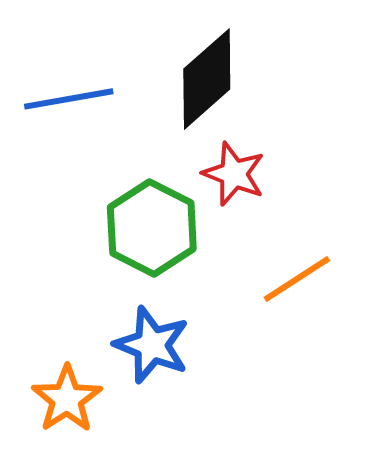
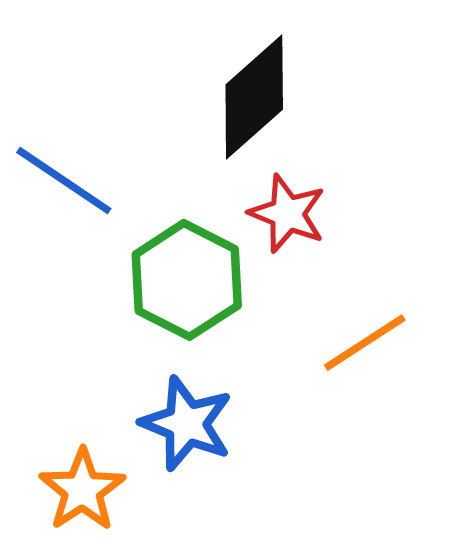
blue line: (69, 99) -> (64, 181), moved, turned 44

